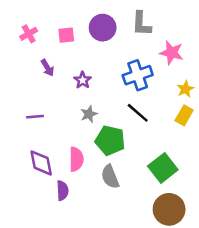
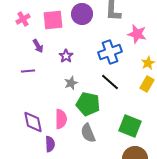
pink square: (66, 35) -> (53, 20), size x1.5
purple line: (35, 117) -> (28, 71), moved
green square: (163, 168) -> (130, 126), turned -30

